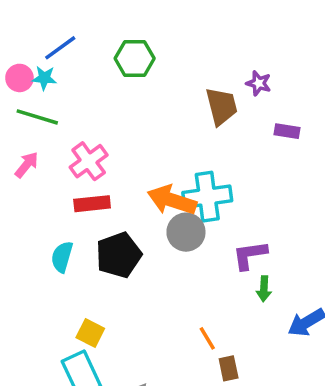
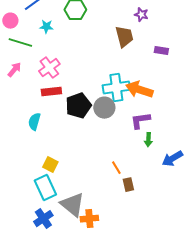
cyan star: (44, 78) -> (46, 27), moved
purple star: (259, 83) -> (141, 15), moved
orange arrow: (172, 200) -> (139, 90), moved
black pentagon: (119, 255) -> (78, 106), moved

